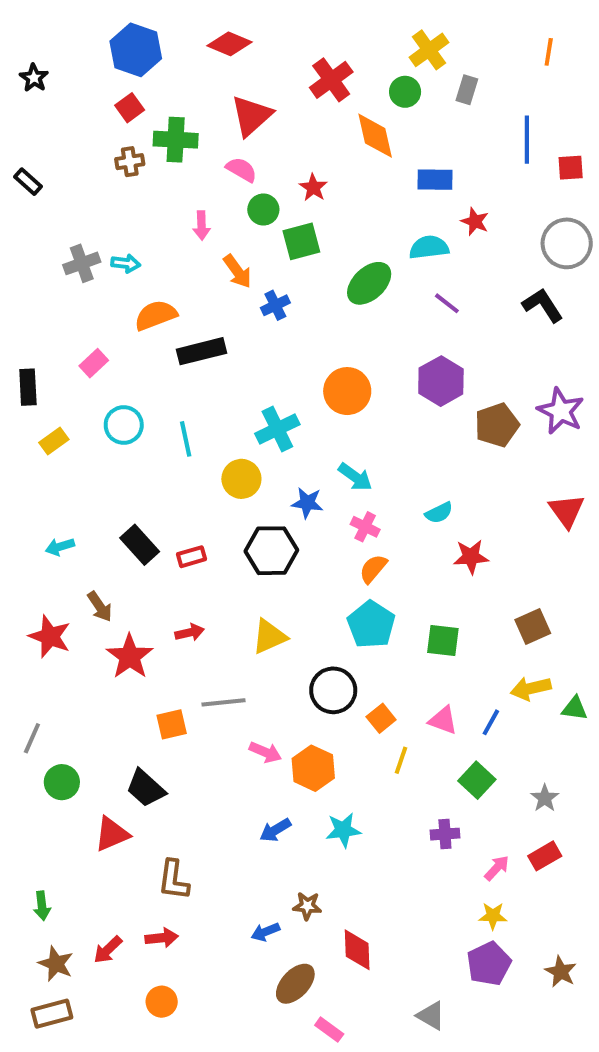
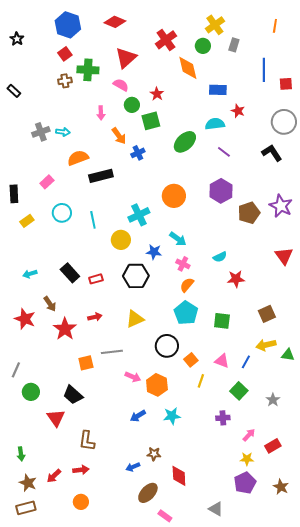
red triangle: (112, 834) -> (56, 418), turned -42
red rectangle: (545, 856) -> (273, 446), moved

